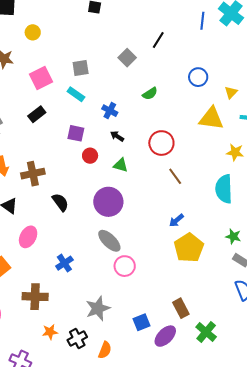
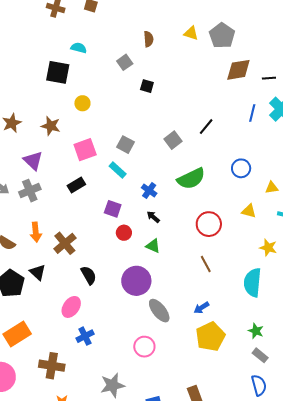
gray square: (81, 68) -> (126, 145), turned 30
yellow triangle: (231, 92) -> (272, 188), turned 32
green semicircle: (150, 94) -> (191, 179), size x1.8
yellow triangle: (211, 118) -> (249, 211), size x0.6
red circle: (161, 143) -> (209, 224), moved
brown cross: (33, 174) -> (65, 243), turned -35
pink ellipse: (28, 237) -> (71, 307), moved
gray ellipse: (109, 241) -> (159, 311), moved

